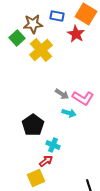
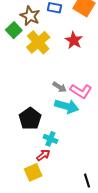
brown star: (33, 24) -> (30, 16), turned 30
red star: (76, 34) -> (74, 40), moved
cyan arrow: (69, 113) -> (67, 106), size x1.6

